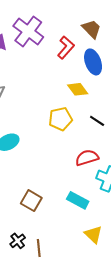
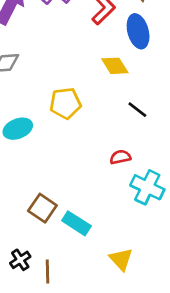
yellow pentagon: (60, 119) -> (65, 103), moved
red semicircle: (87, 158) -> (120, 157), size x0.7
cyan rectangle: (78, 200) -> (76, 223), moved

